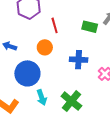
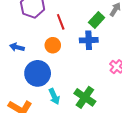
green rectangle: (90, 27) -> (97, 20), turned -56
blue cross: (79, 60) -> (89, 40), moved

